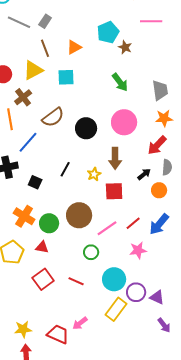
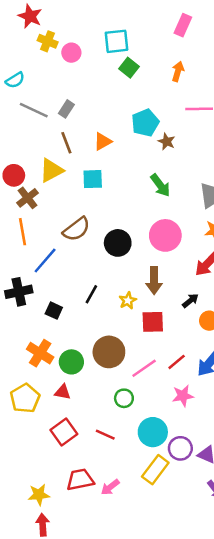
brown cross: (23, 97) -> (28, 198), moved
red trapezoid: (58, 334) -> (80, 480), moved, turned -35

